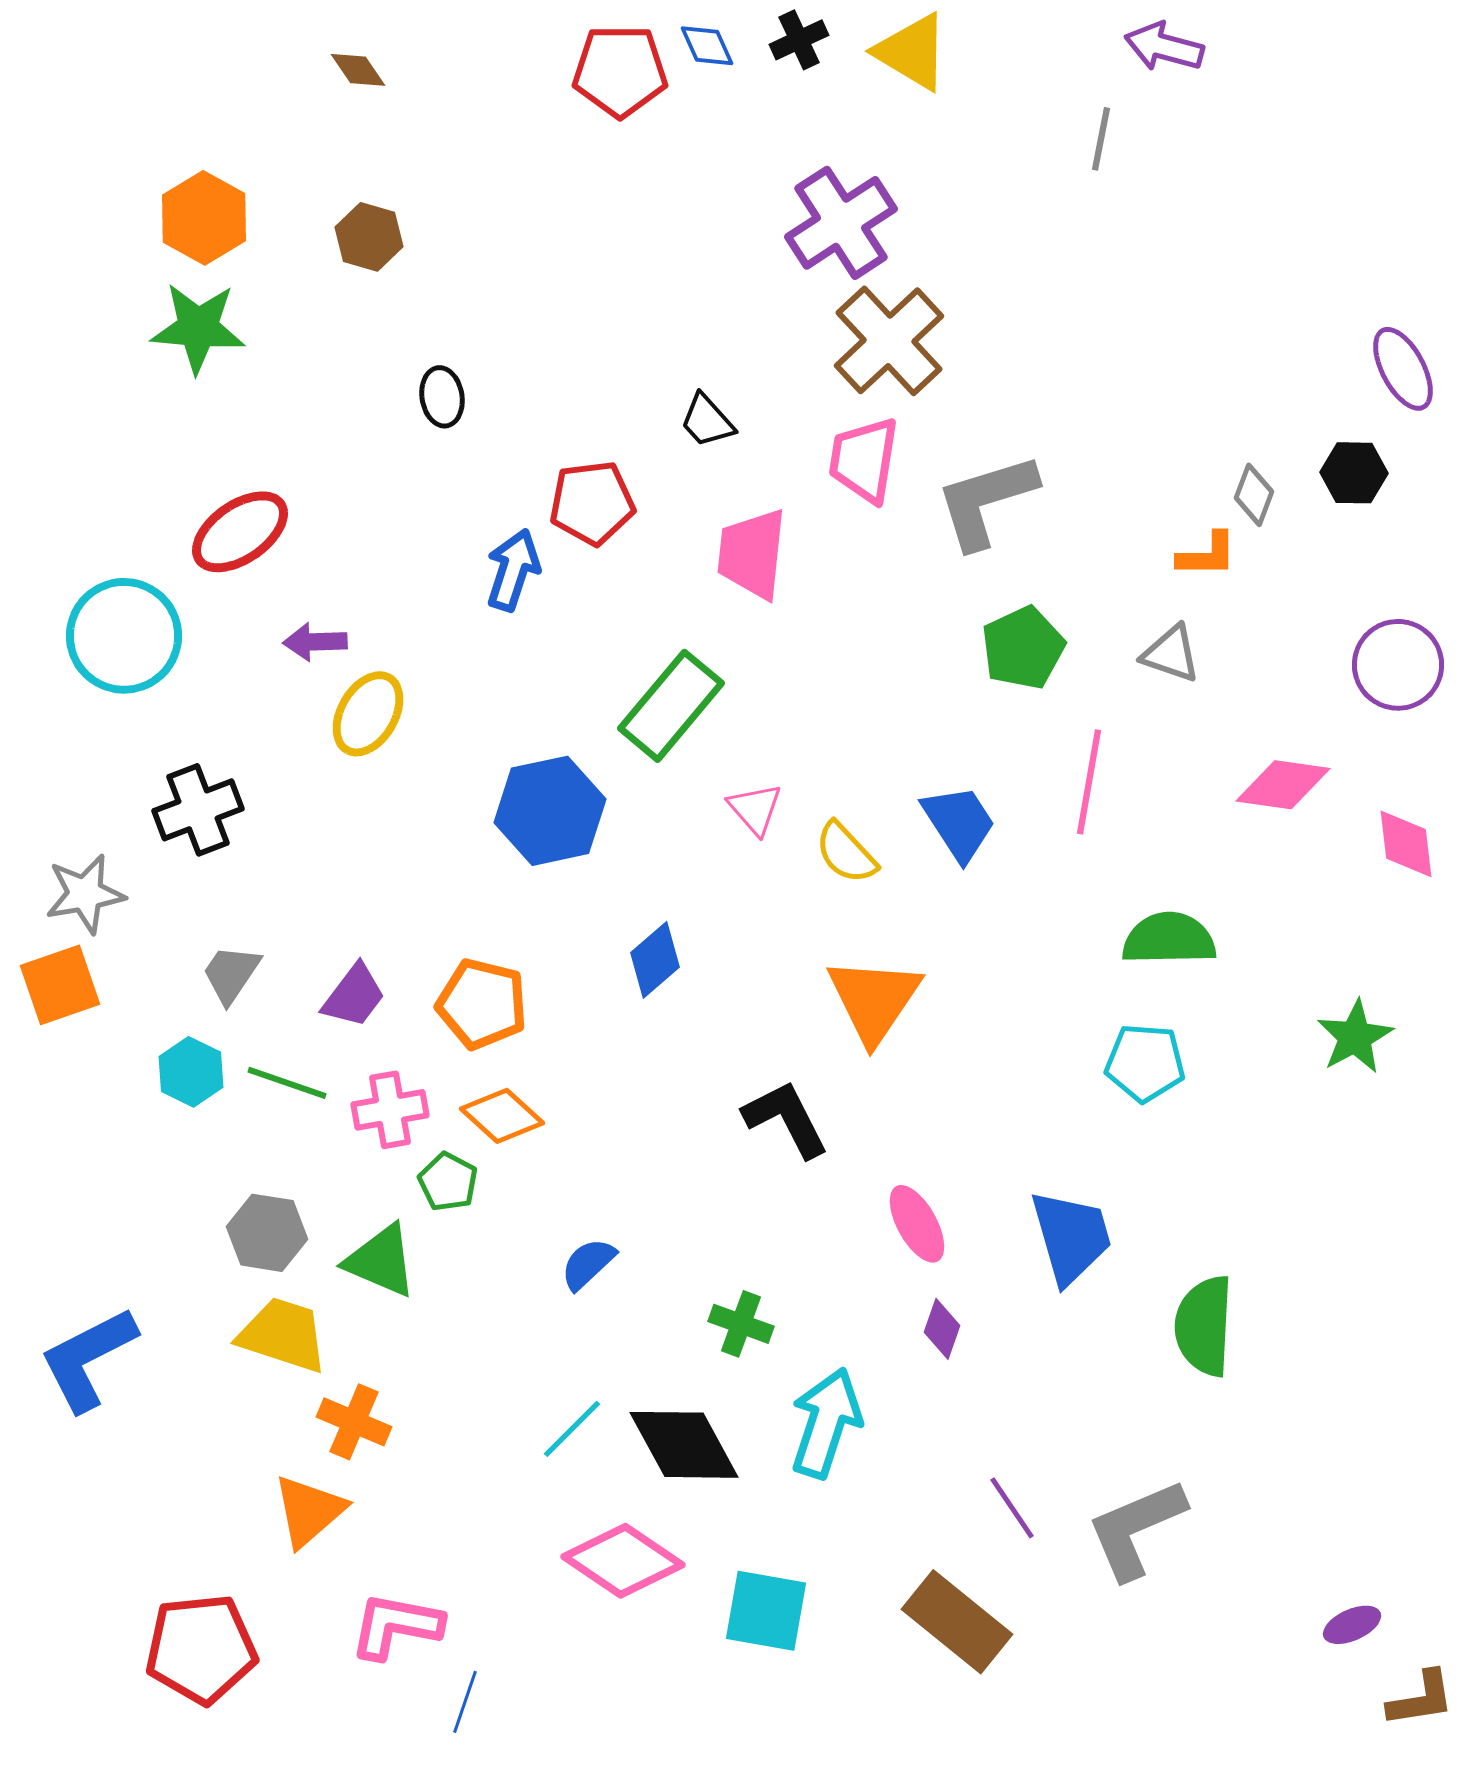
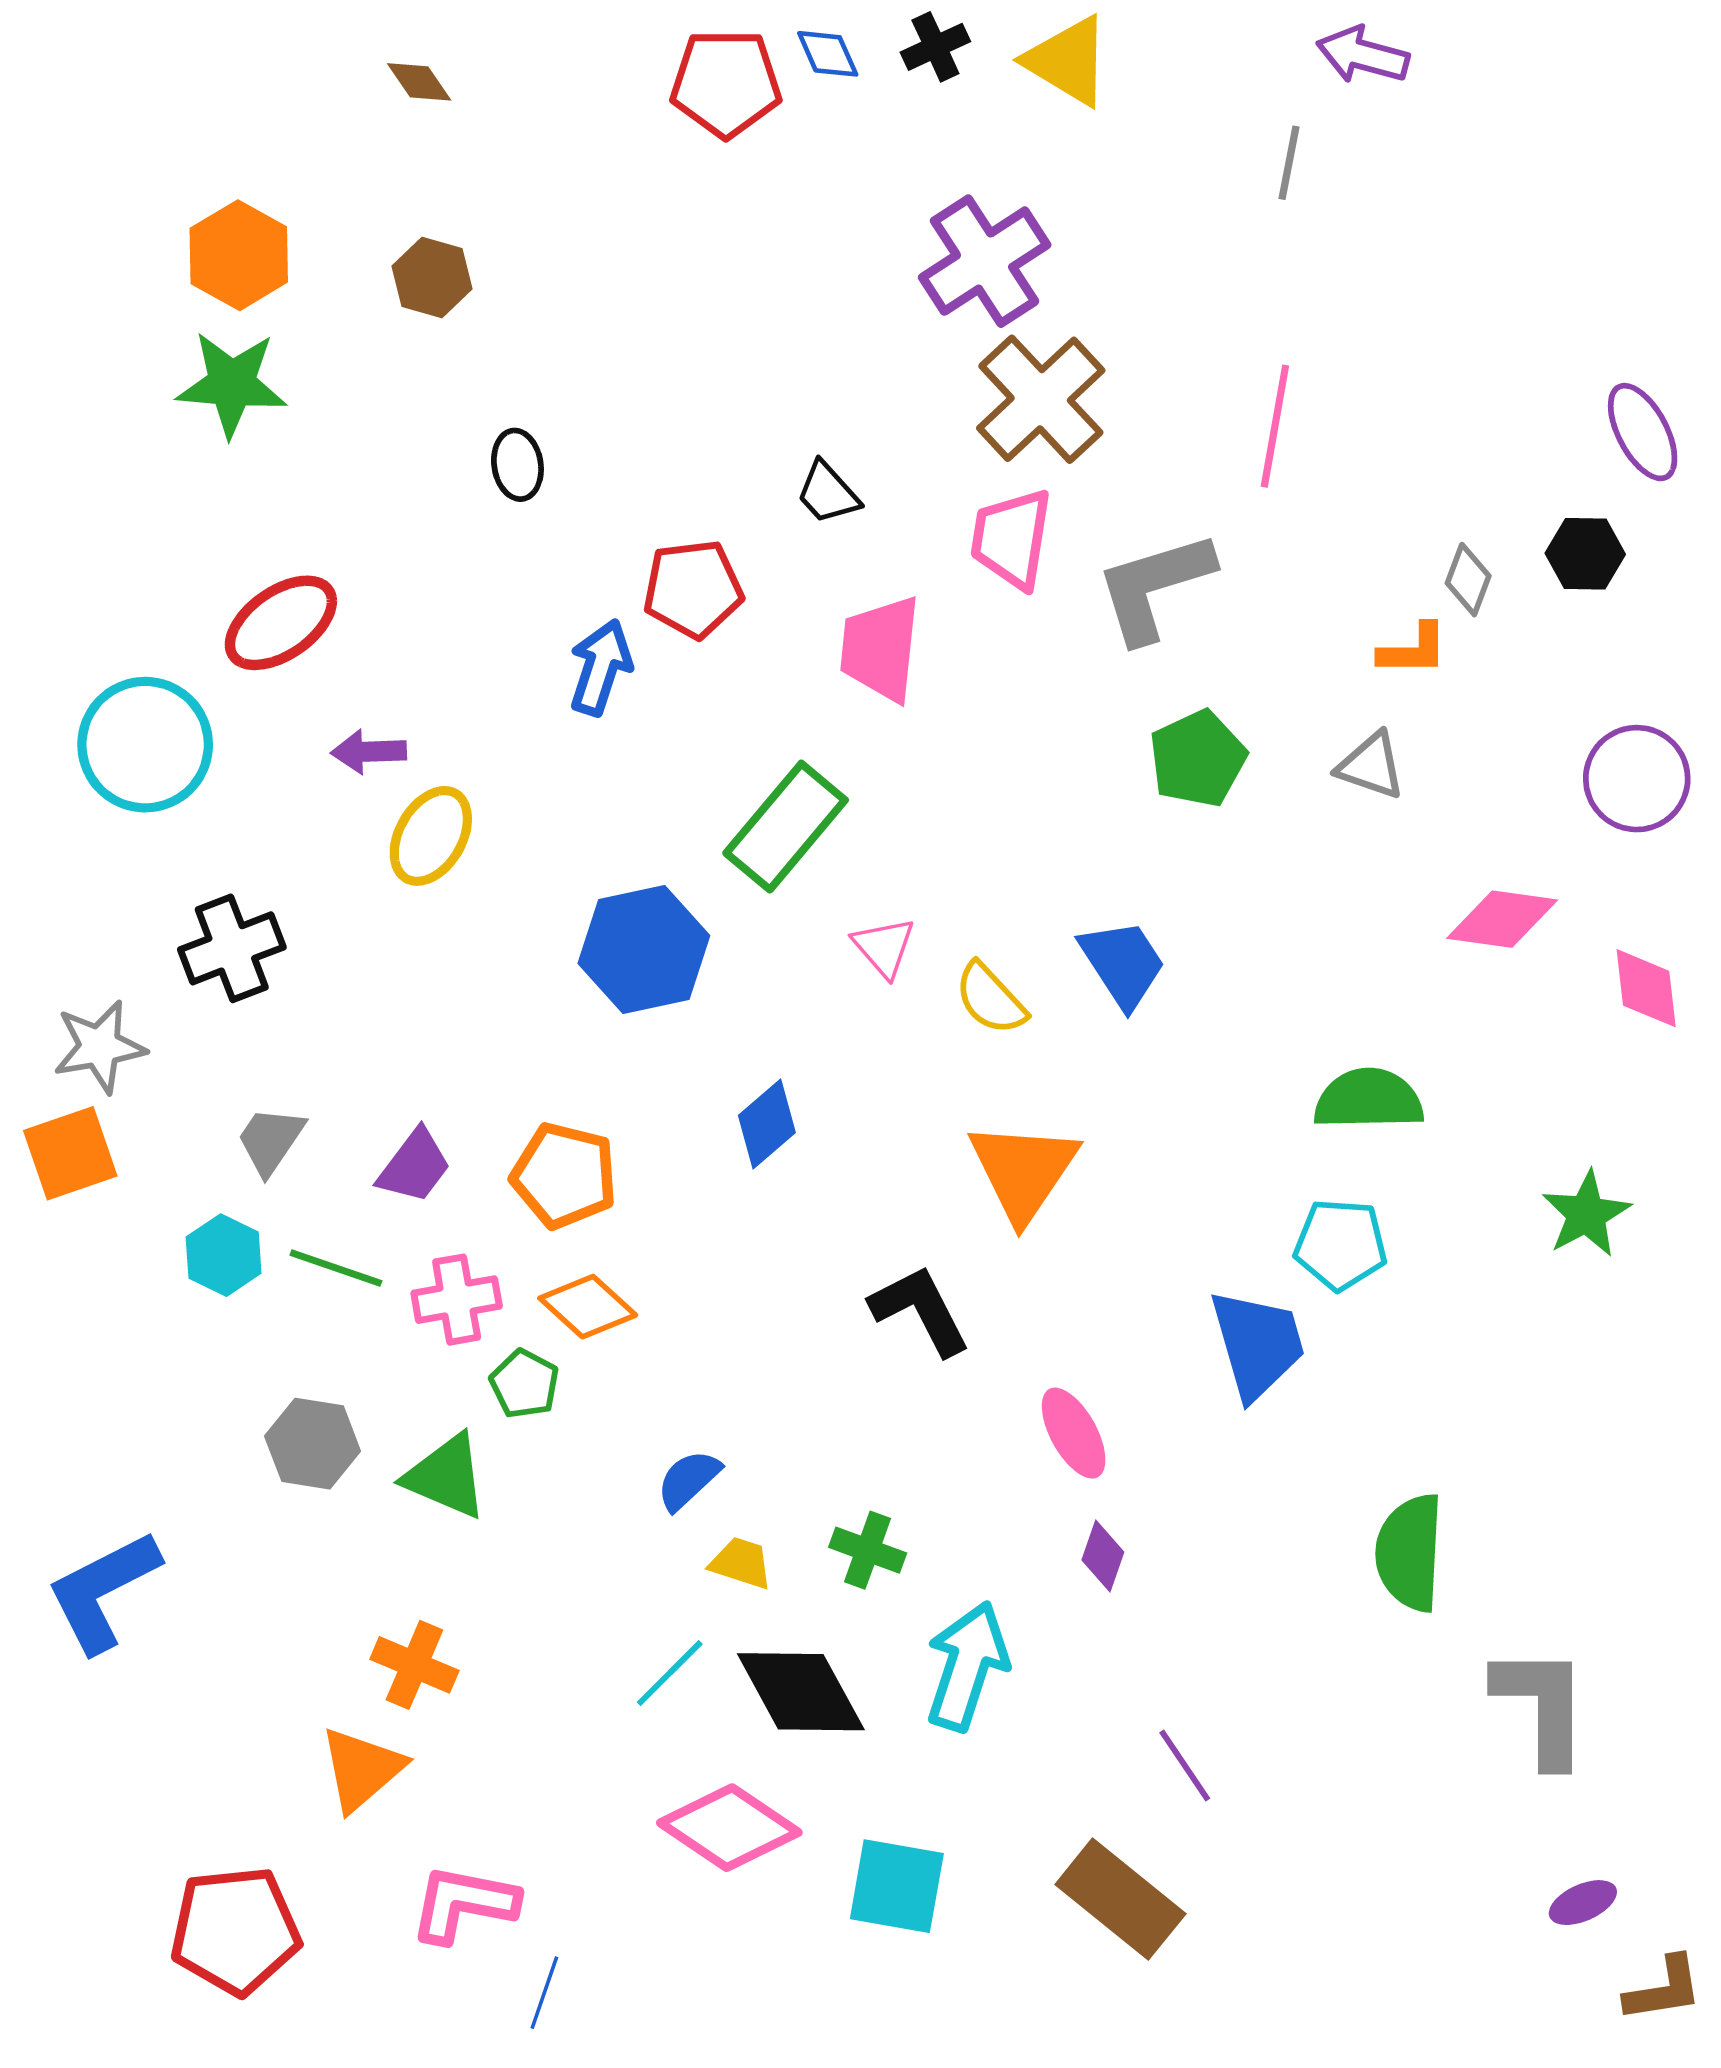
pink line: (1089, 782) -> (1275, 426), moved
blue trapezoid: (1071, 1237) -> (1257, 1344), moved
yellow trapezoid: (283, 1335) -> (741, 1563), moved, size x0.6
gray L-shape: (1136, 1529) -> (1542, 1706), moved, turned 113

